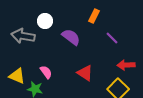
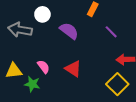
red triangle: (85, 73) -> (73, 69), moved
yellow triangle: (17, 76) -> (14, 71), turned -30

